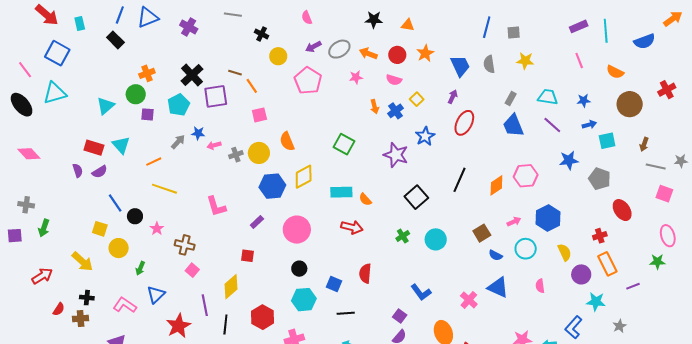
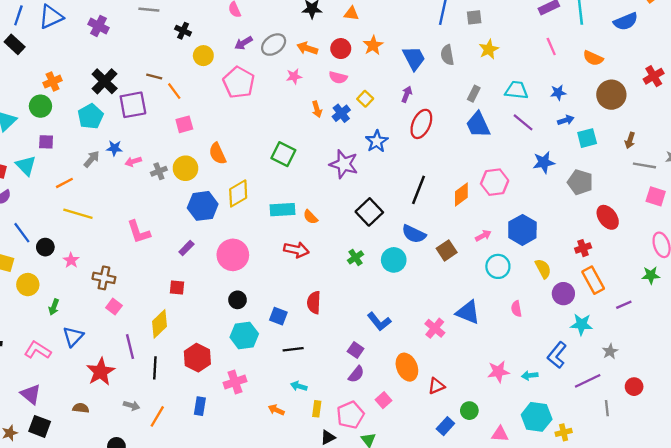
yellow star: (525, 61) -> (489, 49), turned -30
purple square: (147, 114) -> (46, 142), moved
blue semicircle: (495, 255) -> (414, 234), moved, size x1.5

